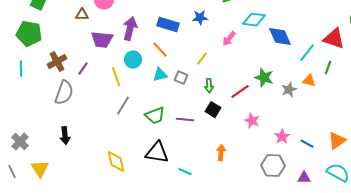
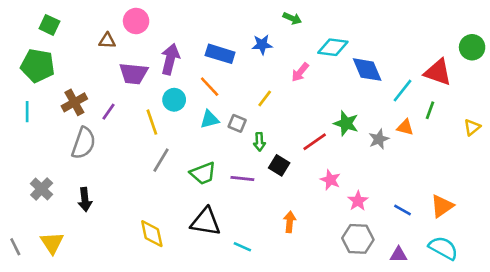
green arrow: (209, 86) -> (259, 142), moved
pink star: (282, 137) -> (358, 201), moved
gray cross: (20, 142) -> (42, 189), moved

